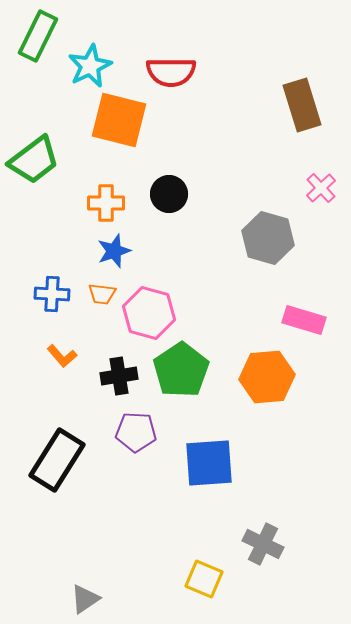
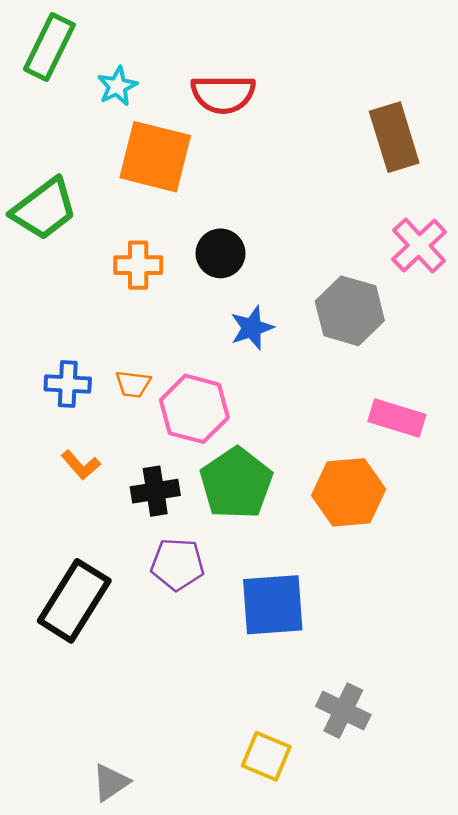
cyan star: (90, 66) -> (117, 86), size x0.7
pink cross: (321, 188) -> (419, 246), size x1.4
blue star: (114, 251) -> (252, 328), moved

